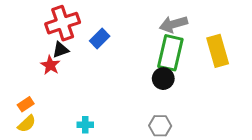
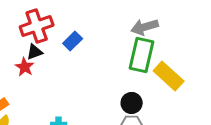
yellow rectangle: (218, 51) -> (169, 76), moved, turned -32
black circle: (163, 79) -> (132, 103), moved

